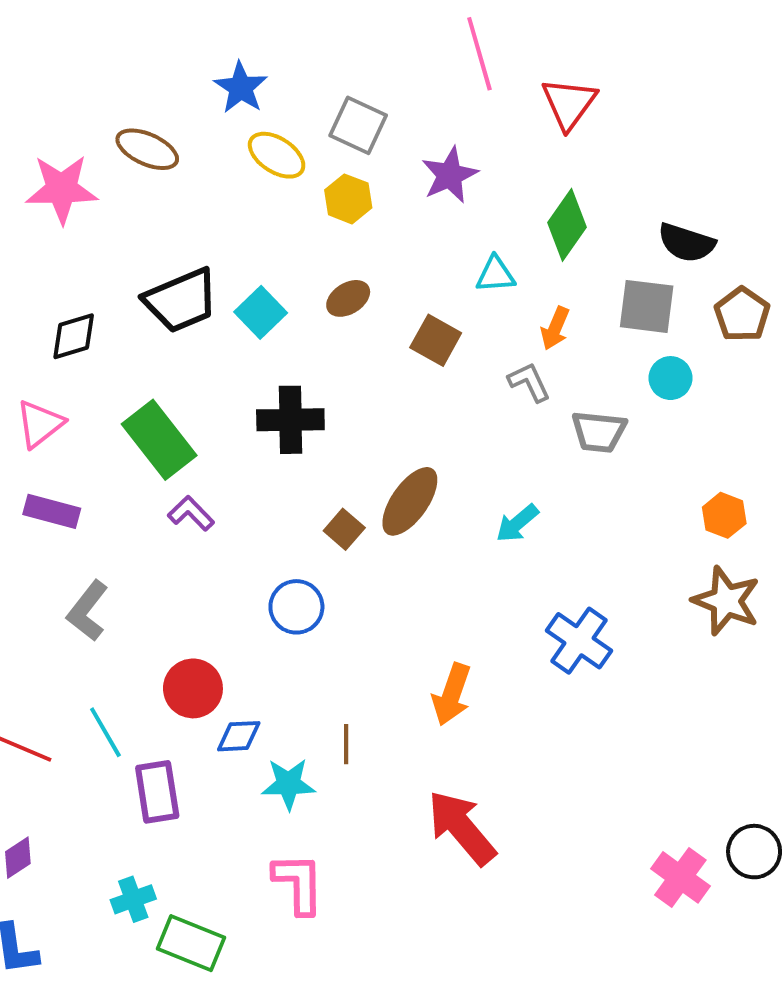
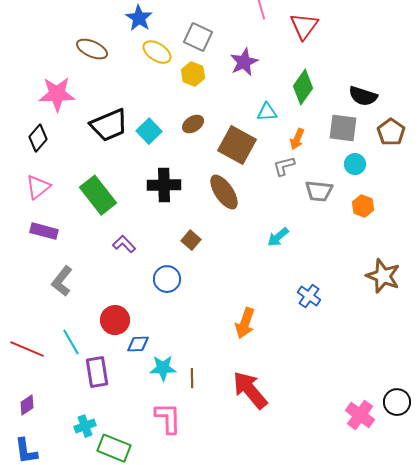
pink star: (62, 189) -> (57, 94), moved
black diamond: (74, 336) -> (38, 138), moved, turned -32
brown square: (436, 340) -> (237, 145), size x1.5
gray L-shape: (529, 382) -> (284, 166), turned -80
brown ellipse: (410, 501) -> (224, 192), moved, turned -69
purple L-shape: (191, 513) -> (124, 244), moved
orange hexagon: (724, 515) -> (363, 206), moved
blue cross: (579, 641) -> (309, 296), size x0.7
brown line: (346, 744) -> (192, 378), moved

